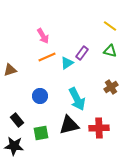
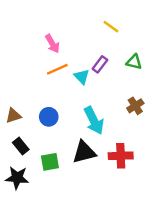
yellow line: (110, 26) -> (111, 27), moved
cyan triangle: (67, 63) -> (82, 77), turned -40
brown triangle: (10, 70) -> (13, 116), moved

